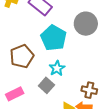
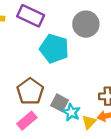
brown pentagon: (22, 56) -> (30, 91), moved
cyan star: (57, 68) -> (71, 112), moved

